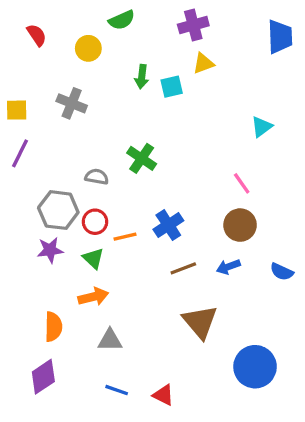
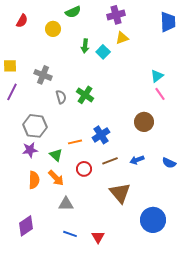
red semicircle: (37, 35) -> (22, 21), turned 64
cyan square: (172, 87) -> (103, 52), turned -32
gray cross: (72, 103) -> (43, 75), moved
gray semicircle: (97, 177) -> (61, 97), moved, turned 64
pink line: (242, 183) -> (160, 94), moved
red circle: (95, 222) -> (84, 169), moved
brown circle: (240, 225) -> (144, 122), moved
orange arrow: (93, 297) -> (56, 178), turned 60
orange semicircle: (53, 327) -> (34, 180), moved
red triangle: (163, 395) -> (98, 237), turned 32

